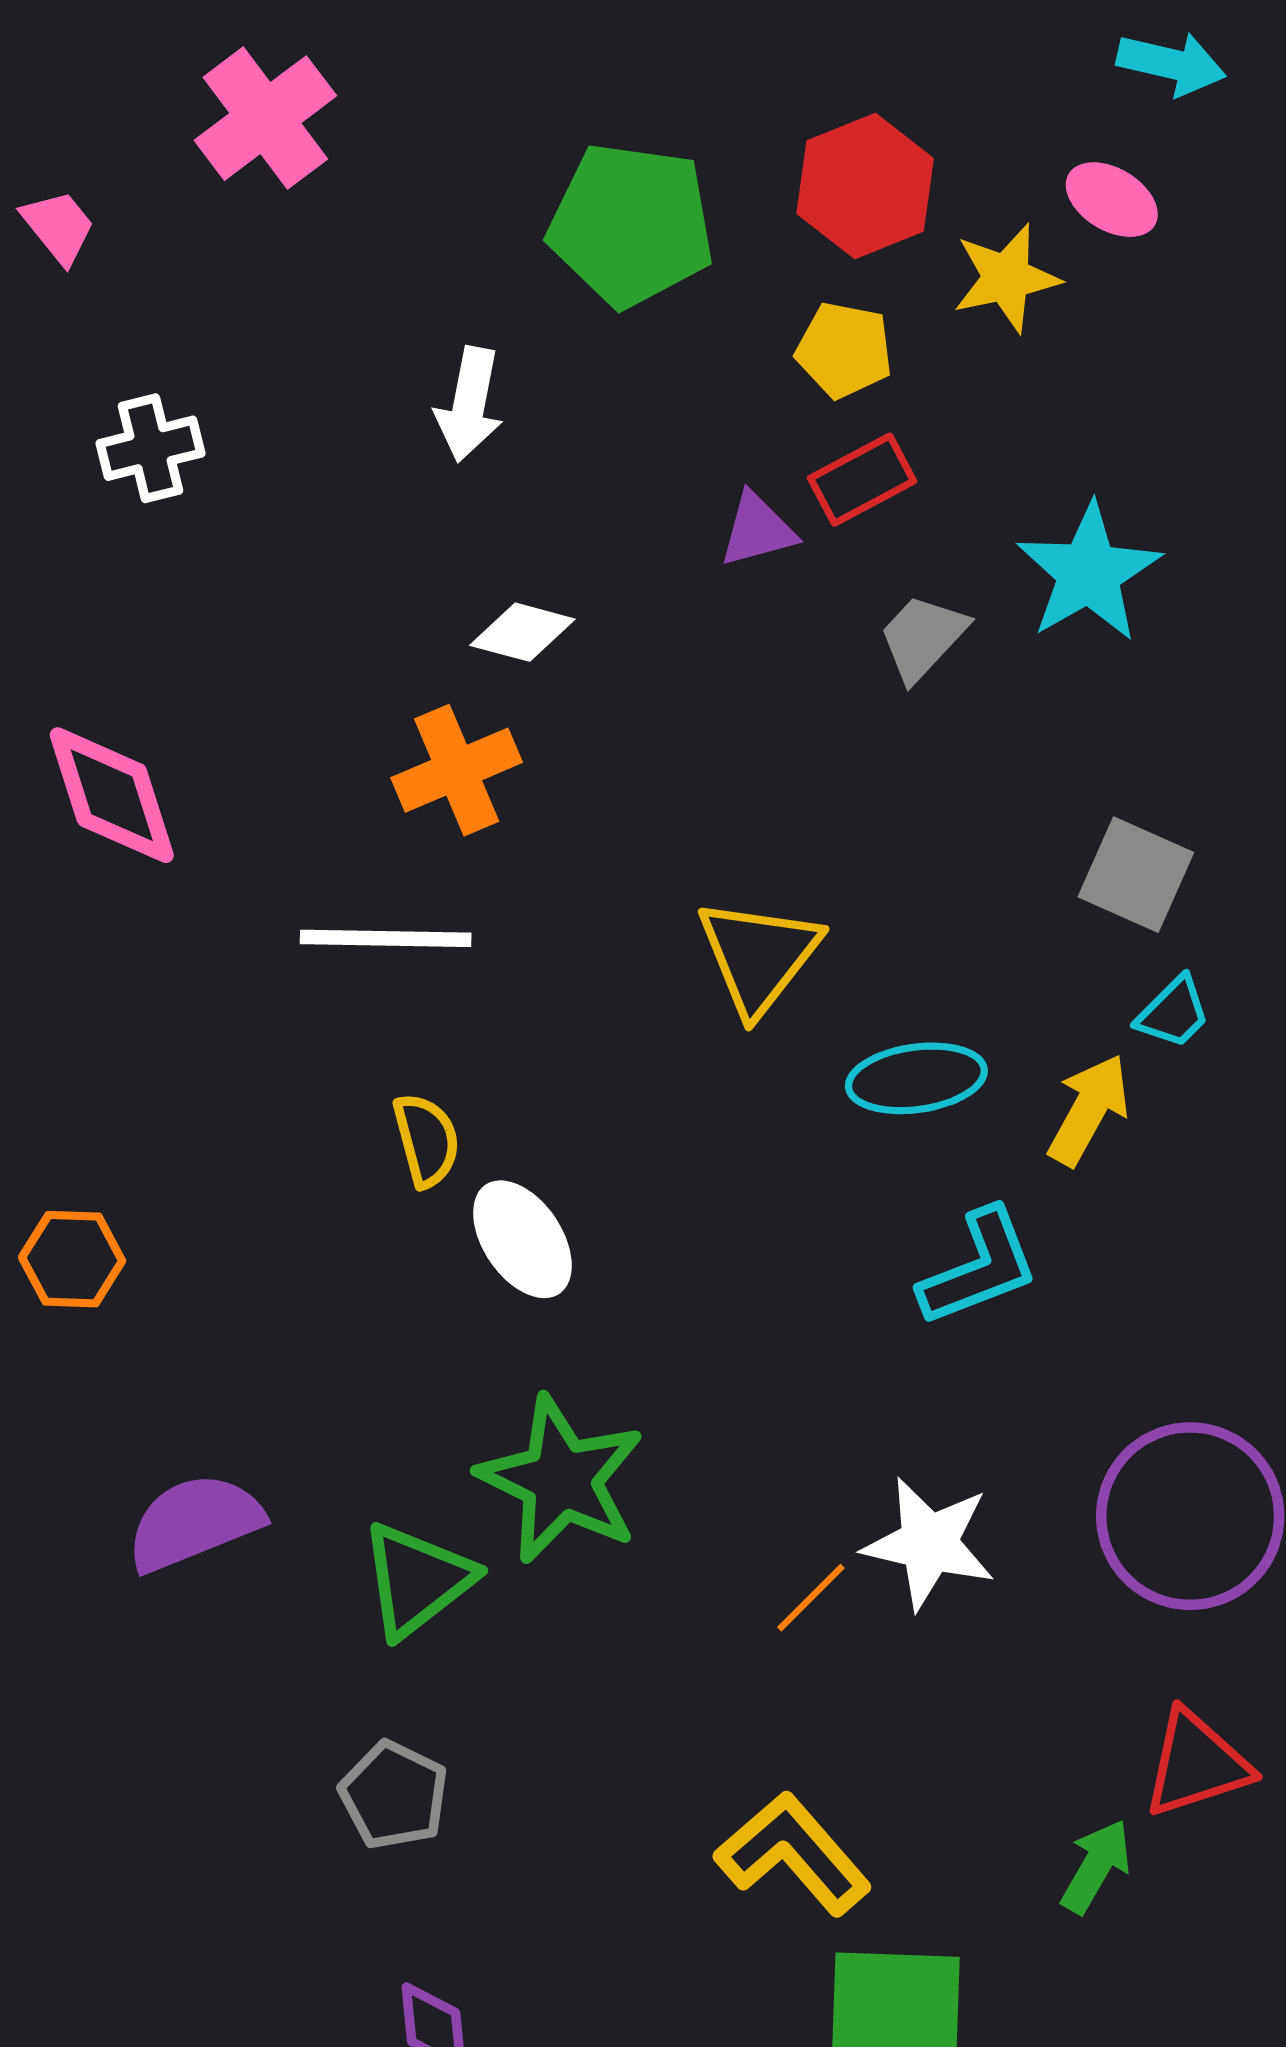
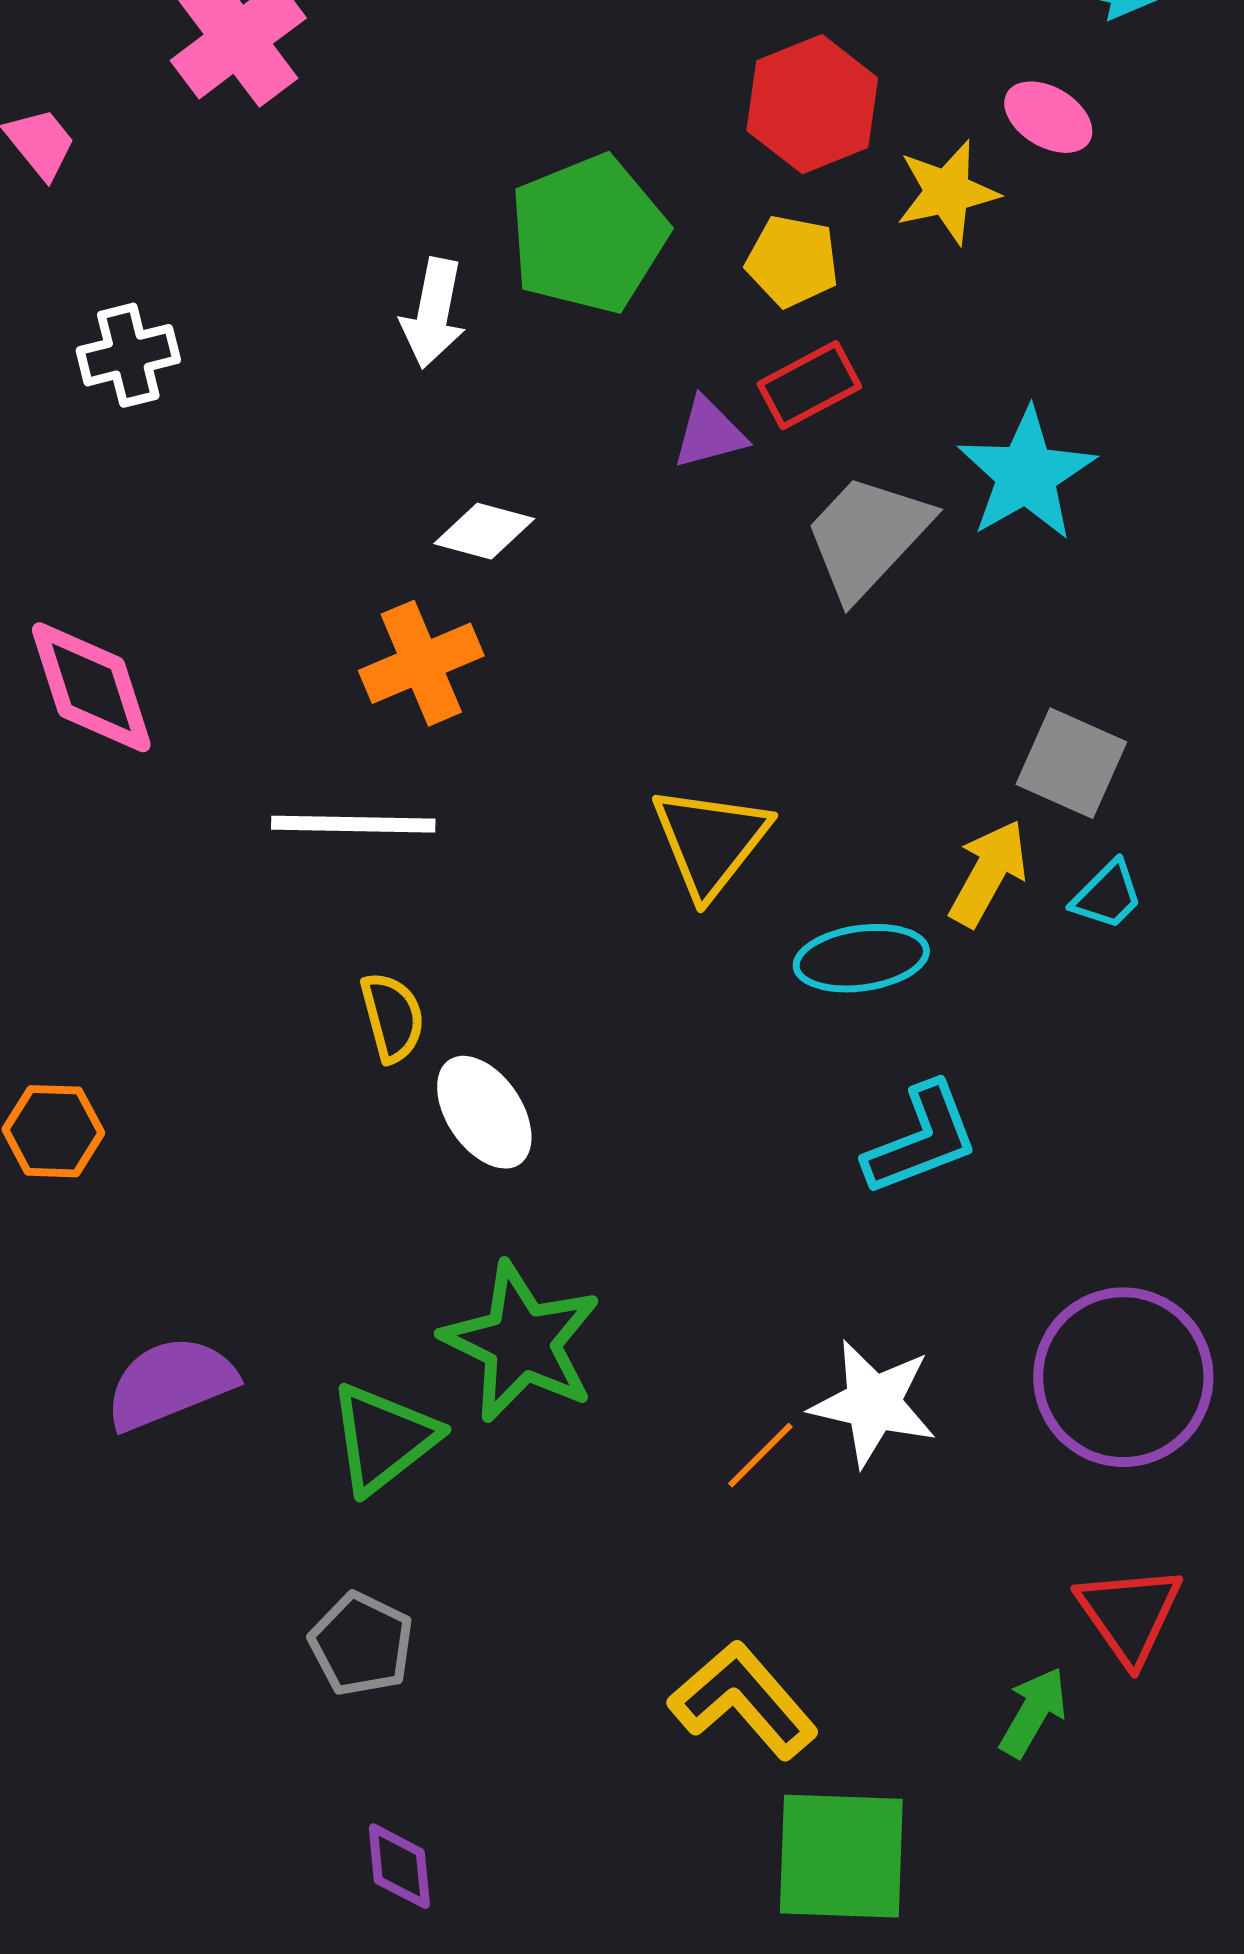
green pentagon: (631, 225) -> (588, 234), moved, turned -30
gray trapezoid: (923, 637) -> (867, 536), size x1.5
yellow arrow: (1089, 1110) -> (988, 873), moved
red triangle: (1196, 1764) -> (1129, 1614), turned -47

